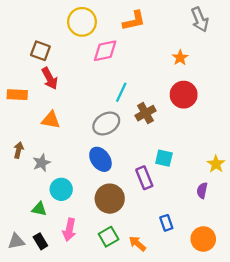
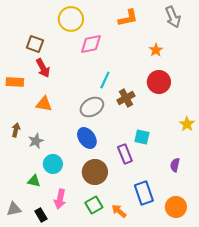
orange L-shape: (134, 21) -> (128, 18), moved
yellow star: (216, 164) -> (187, 124), moved
blue rectangle: (166, 223) -> (144, 193), size x1.6
black rectangle: (40, 241) -> (41, 215), moved

